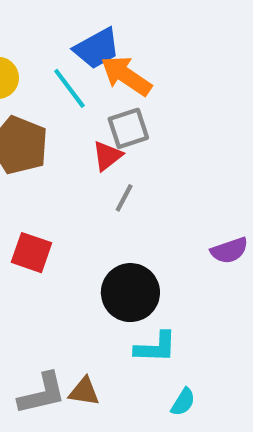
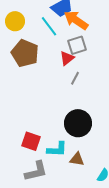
red square: (32, 253) -> (31, 141), moved
cyan L-shape: (156, 347) -> (57, 149), moved
brown triangle: (84, 391) -> (77, 159), moved

